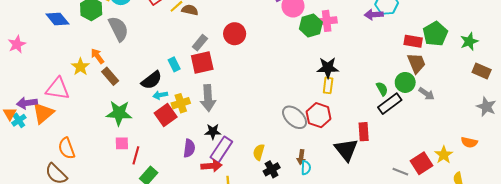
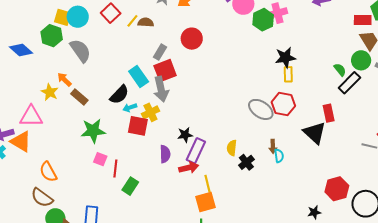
cyan rectangle: (174, 64) -> (139, 76), size x1.5
gray arrow: (208, 98) -> (161, 89), moved
orange triangle: (43, 113) -> (21, 142), turned -40
red square: (166, 115) -> (138, 126), turned -35
pink square: (122, 143) -> (100, 159), turned 32

